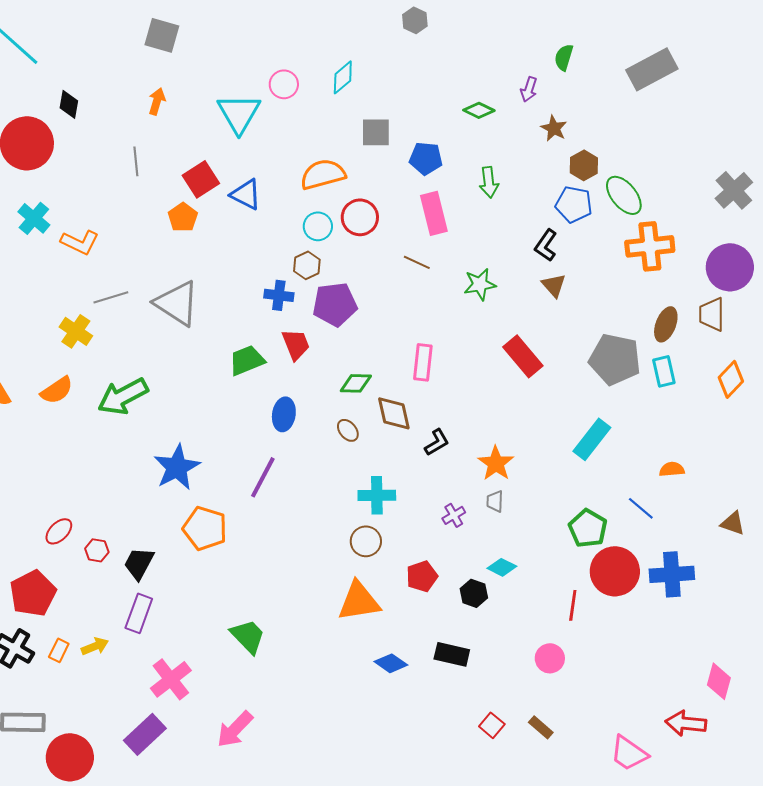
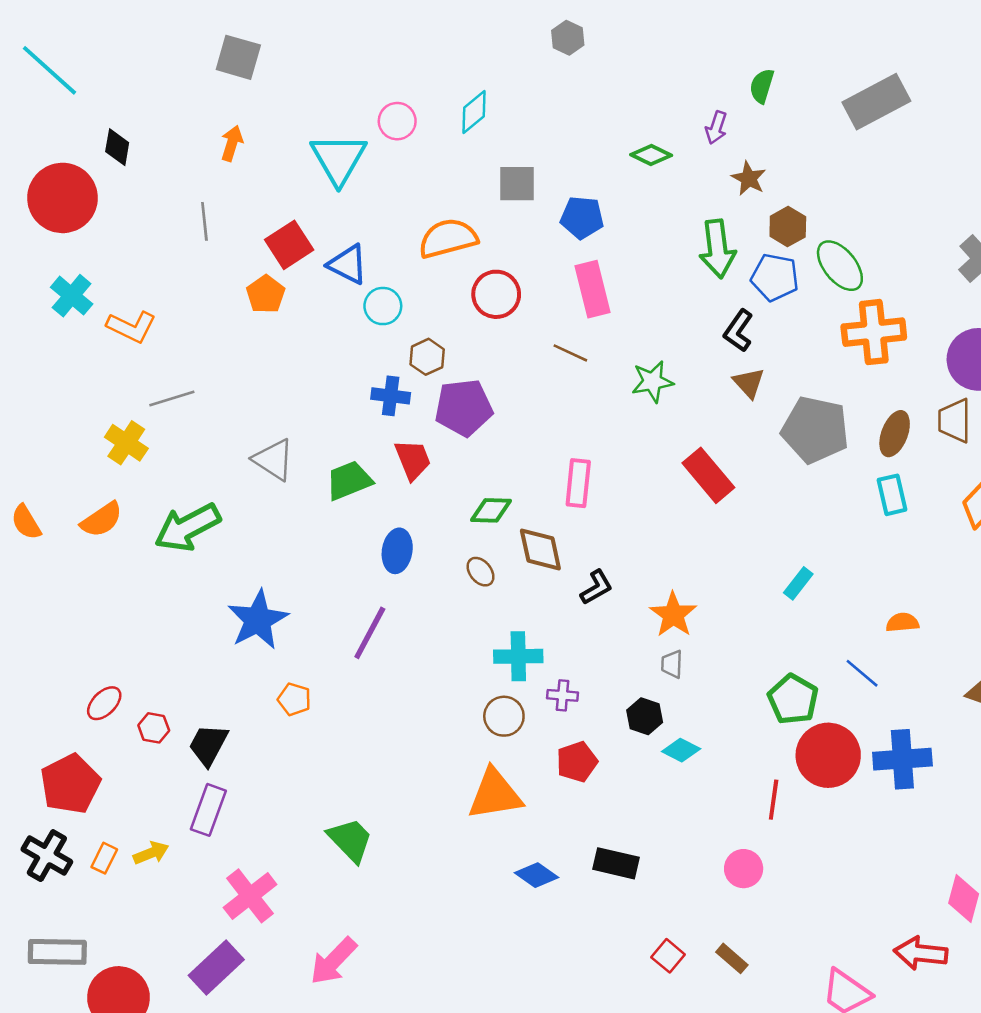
green arrow: (489, 182) -> (718, 249), moved, size x1.4
cyan circle: (318, 226) -> (383, 306), moved
gray triangle: (177, 303) -> (273, 460), moved, size x0.7
gray pentagon: (615, 359) -> (815, 430), moved
cyan rectangle: (592, 439) -> (798, 583), size x0.6
purple cross: (454, 515) -> (563, 695), moved, turned 35
orange pentagon: (205, 528) -> (294, 699), size x0.6
black hexagon: (474, 593) -> (645, 716), moved

